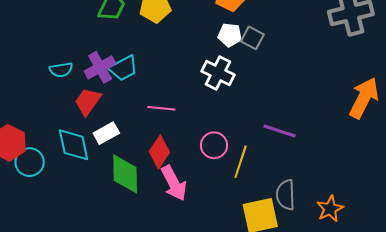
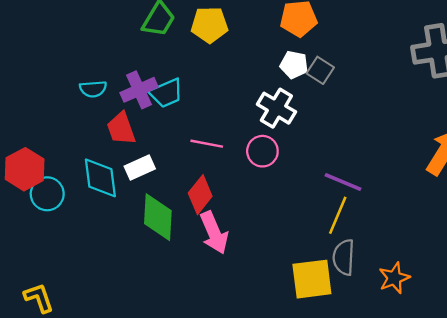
red trapezoid: (88, 101) -> (121, 129), turned -60
pink circle: (214, 145) -> (262, 151), moved
yellow line: (241, 162) -> (338, 215), moved

